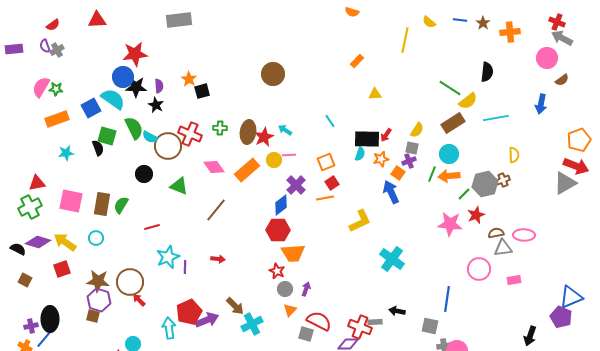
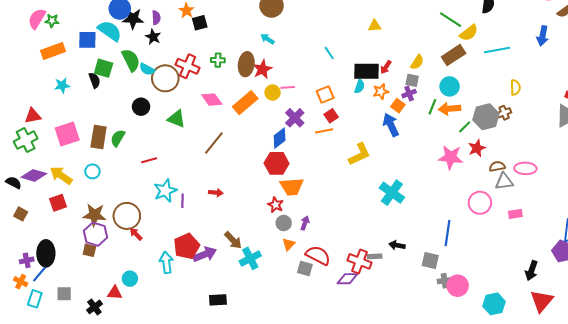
blue square: (91, 108) -> (87, 40), turned 30
cyan arrow: (285, 130) -> (267, 39), moved
pink square: (71, 201) -> (67, 134), turned -30

